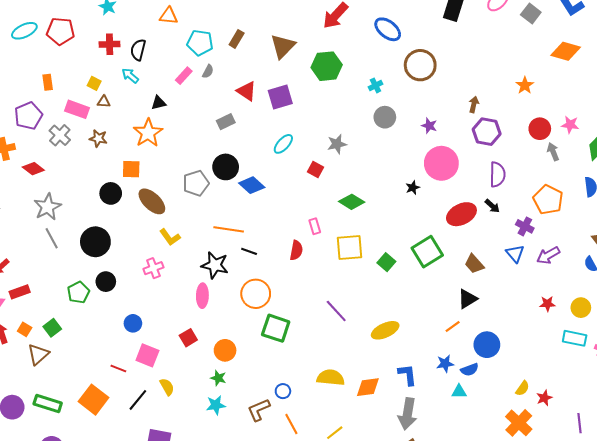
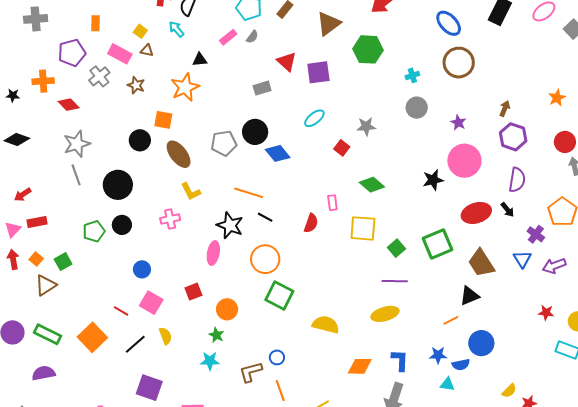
blue ellipse: (388, 29) -> (449, 23), moved
black star: (413, 188) -> (433, 180), size x1.5
brown trapezoid: (474, 264) -> (481, 263), size x1.4
purple line: (336, 311) -> (395, 281), moved, turned -55
yellow semicircle: (331, 378) -> (326, 325), moved

